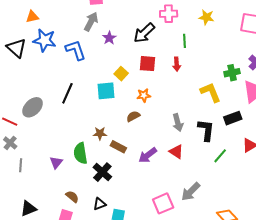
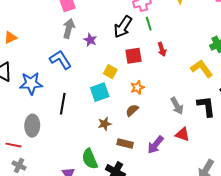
blue star: (45, 40) -> (31, 83), moved
green line: (184, 41) -> (149, 24), moved
gray ellipse: (33, 107) -> (32, 126), turned -30
brown star: (100, 133) -> (105, 124), moved

